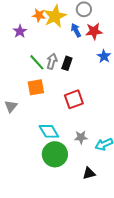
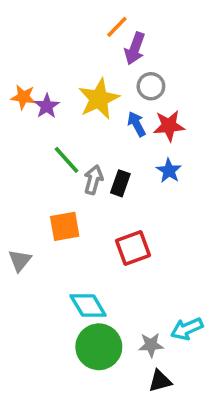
orange star: (39, 15) -> (23, 97), moved
purple star: (20, 31) -> (47, 106), moved
blue star: (104, 56) -> (169, 171), moved
green line: (37, 62) -> (66, 160), moved
gray star: (81, 137) -> (151, 345), moved

